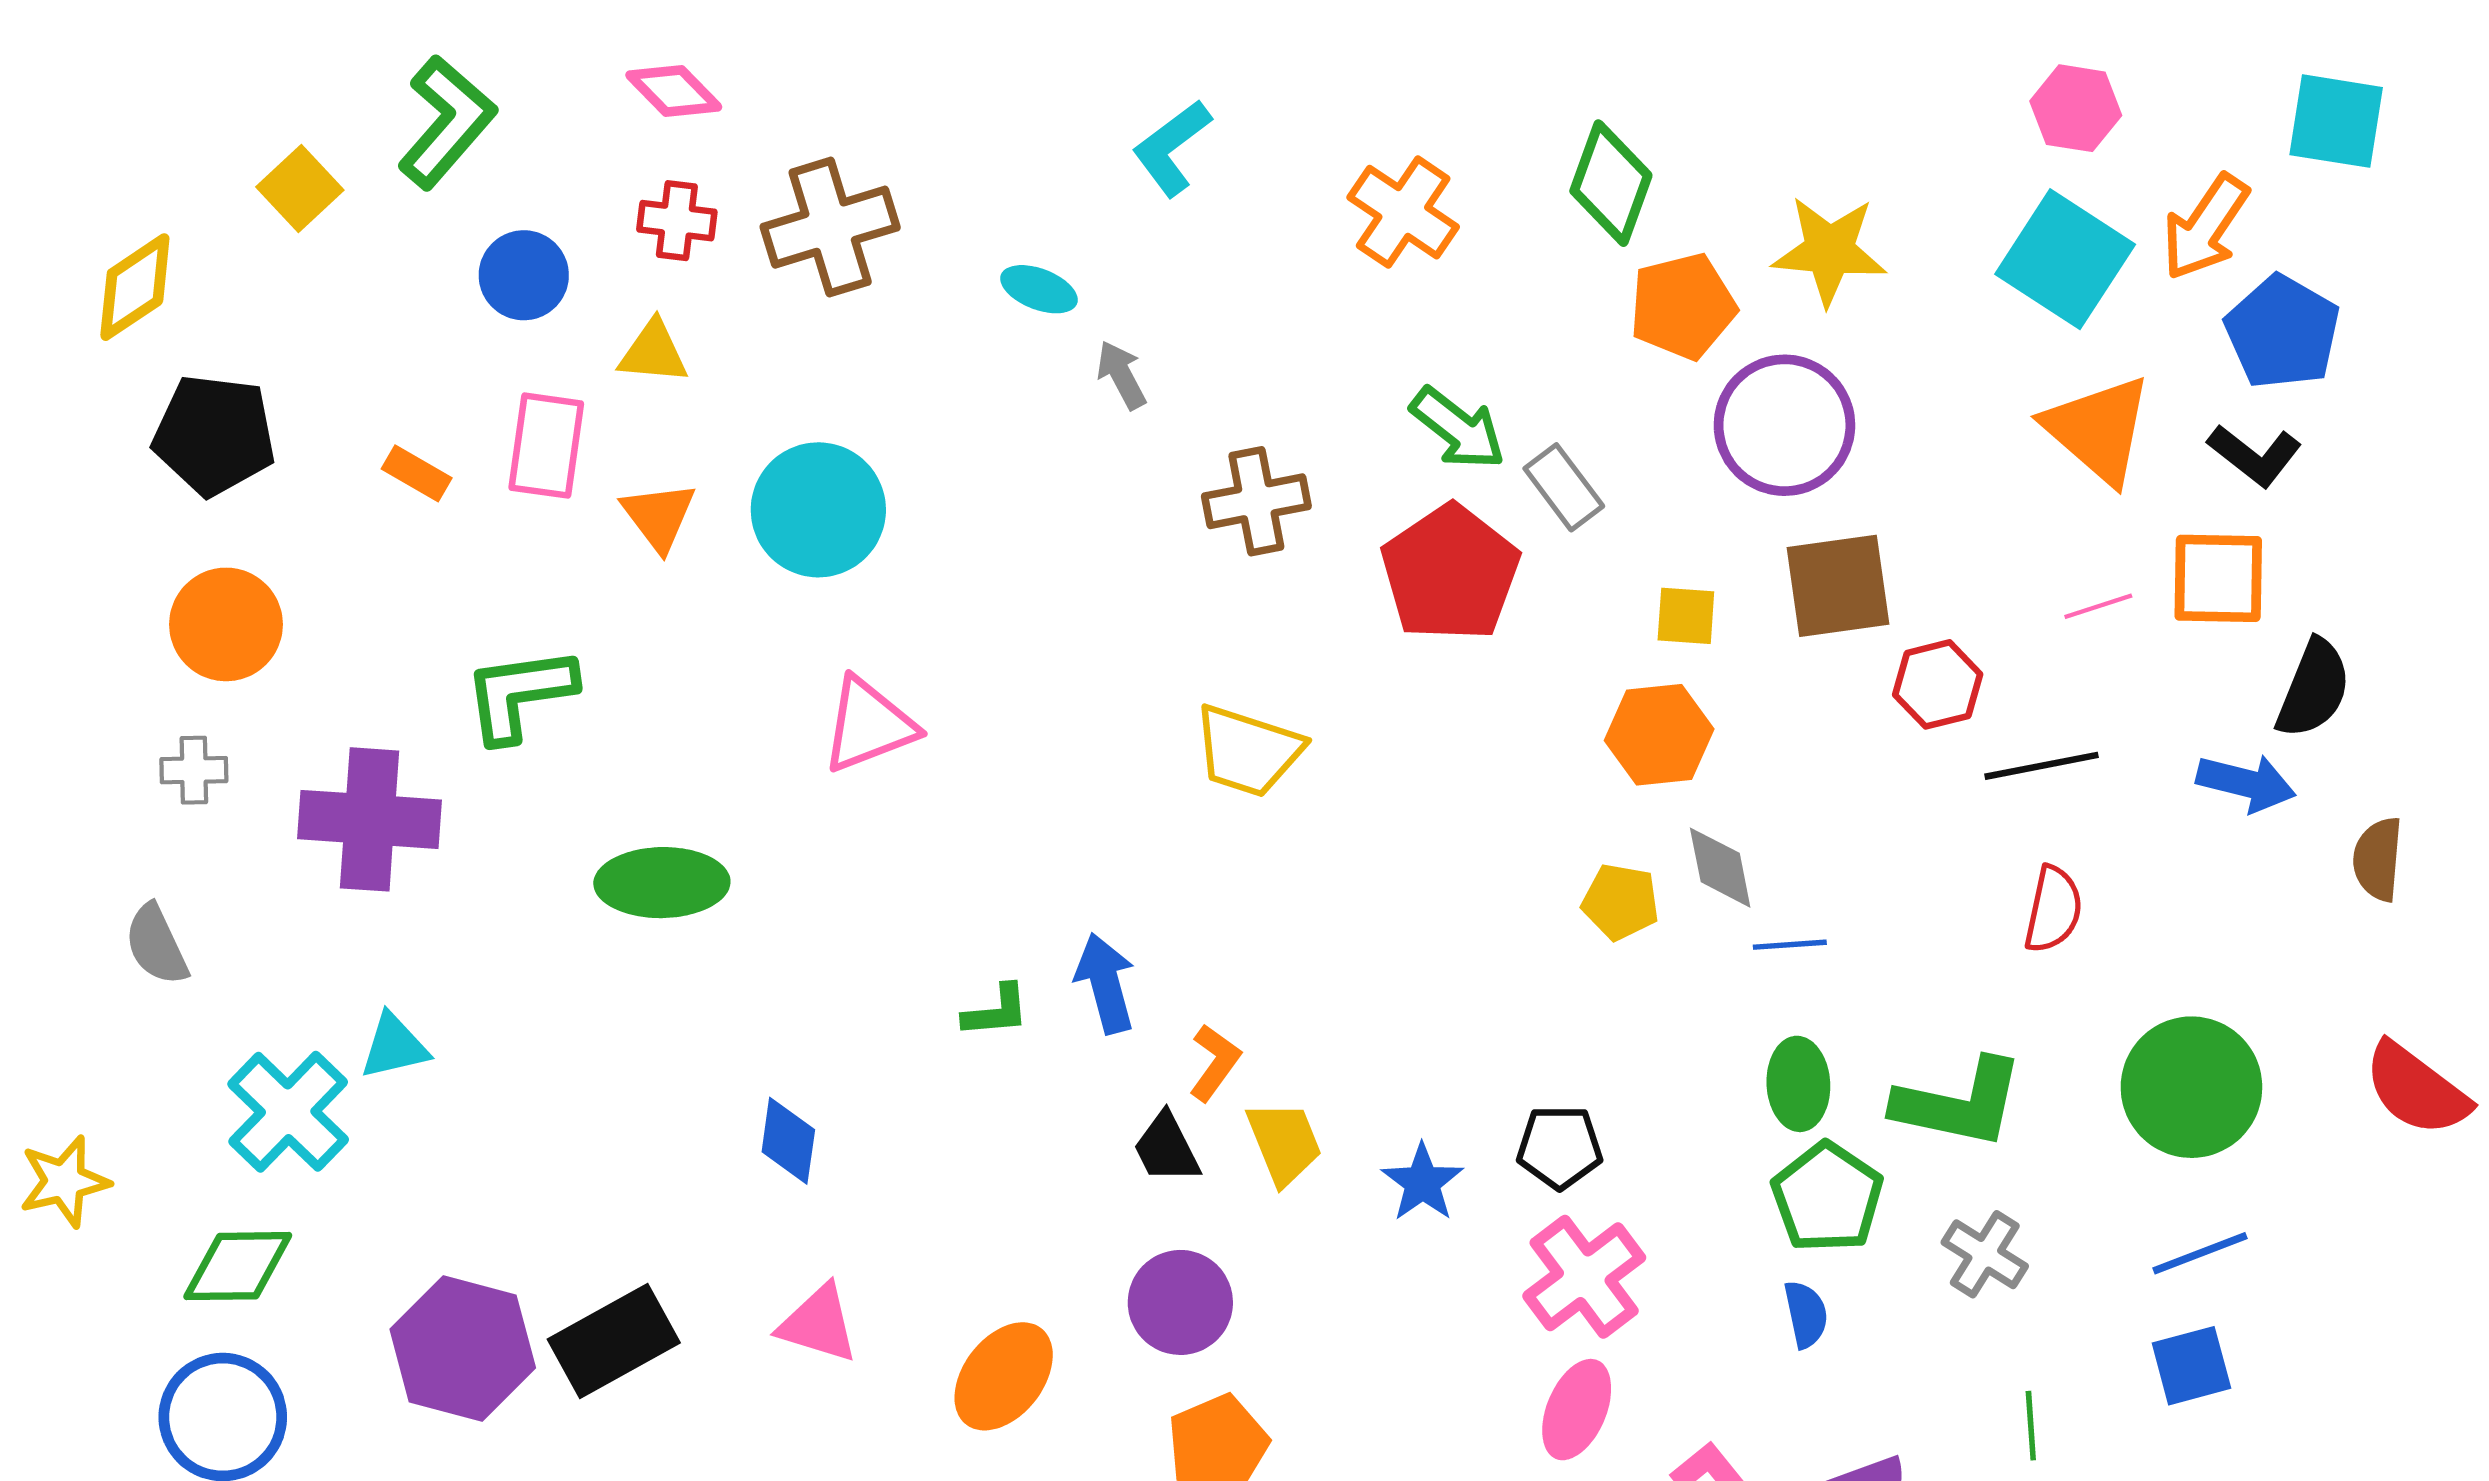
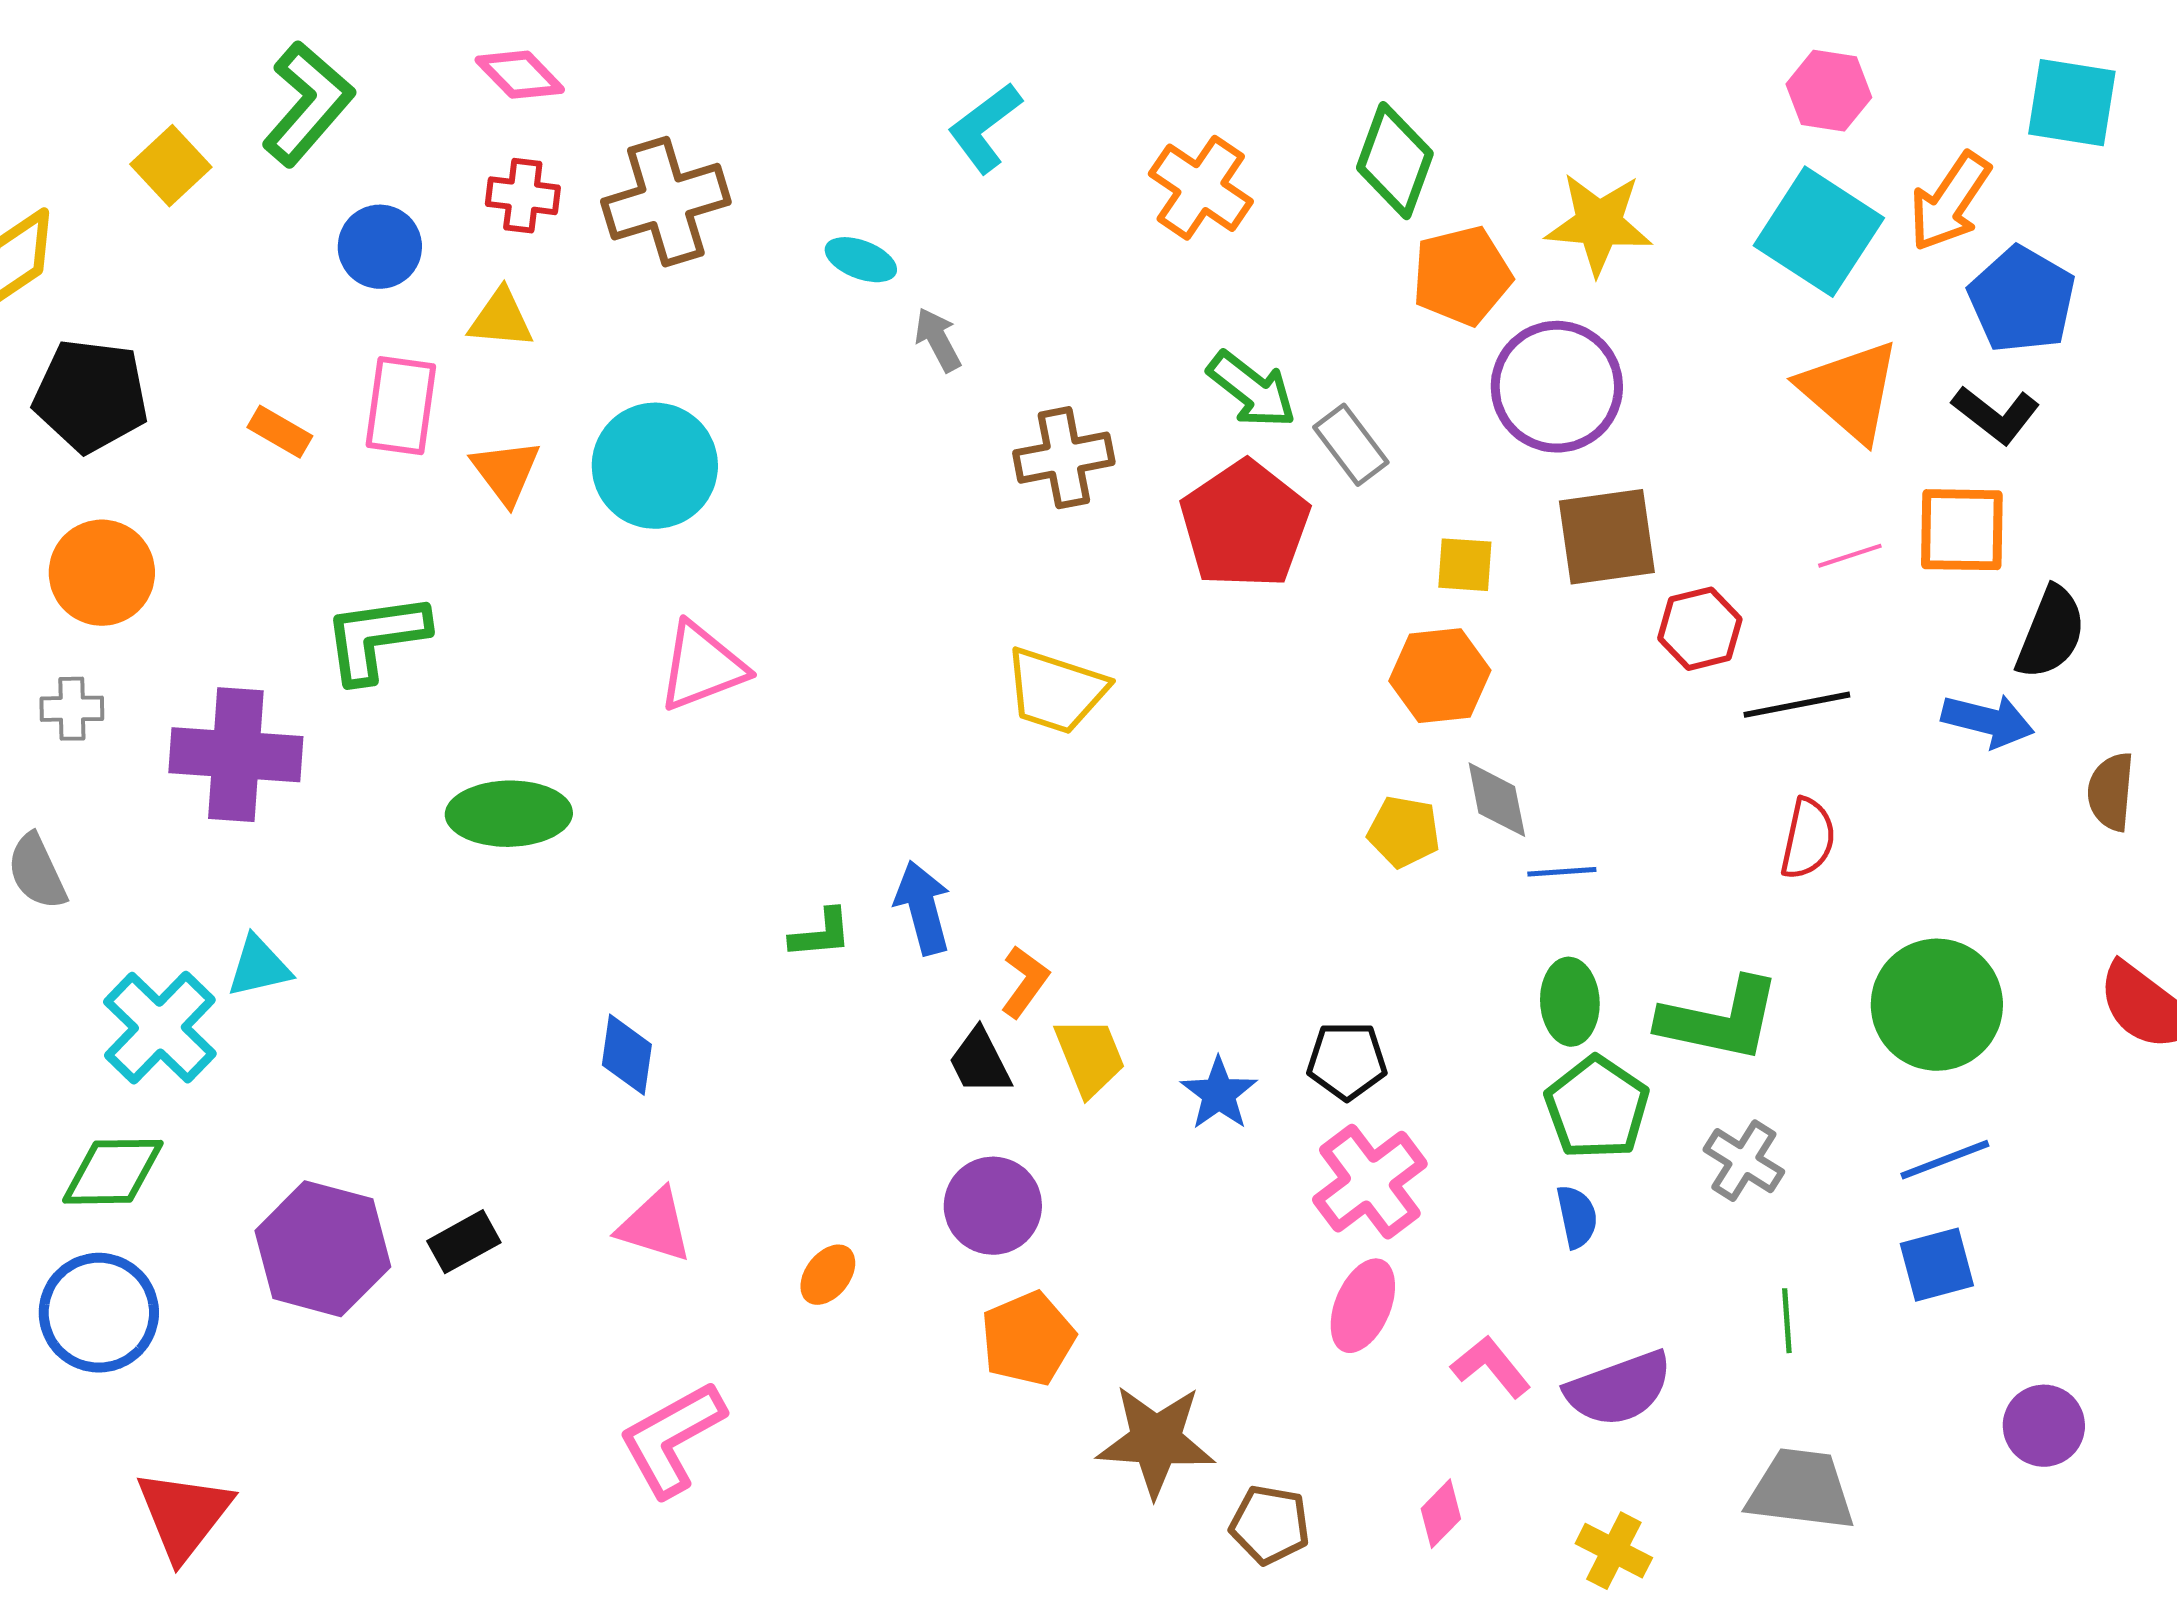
black rectangle: (614, 1341) -> (464, 1242), size x0.6
orange ellipse: (1004, 1376) -> (828, 1275), size x0.6

